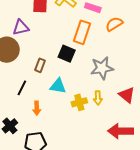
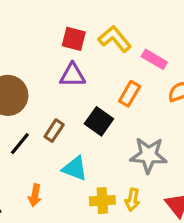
purple triangle: (21, 27) -> (73, 75), moved
orange rectangle: (82, 32) -> (130, 94), size x0.7
black line: (22, 88) -> (20, 144), moved

